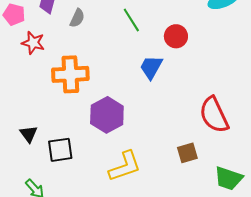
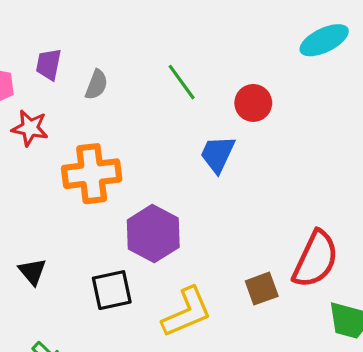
red semicircle: (214, 115) -> (316, 259), moved, turned -126
black square: (60, 150) -> (112, 290), moved
brown square: (187, 153) -> (262, 289), moved

